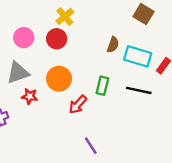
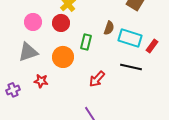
green rectangle: (102, 86) -> (86, 42), moved
red star: (30, 96) -> (41, 81), moved
red arrow: (78, 105) -> (97, 79), moved

